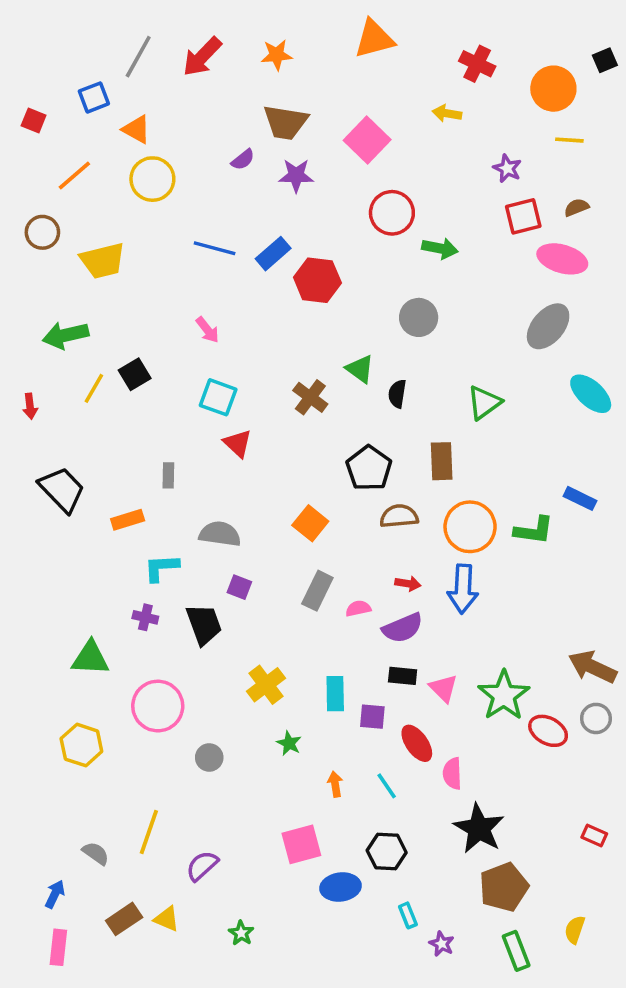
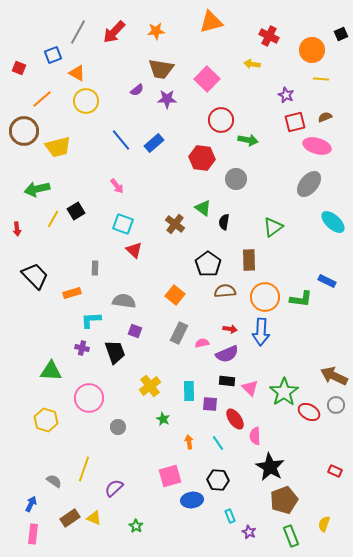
brown circle: (42, 232) -> (24, 131), size x1.5
blue line: (215, 248) -> (121, 140), turned 35
red hexagon: (317, 280) -> (202, 158), moved

